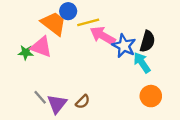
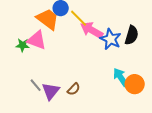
yellow line: (88, 22) -> (79, 18), turned 60
cyan arrow: (142, 63) -> (121, 77), moved

